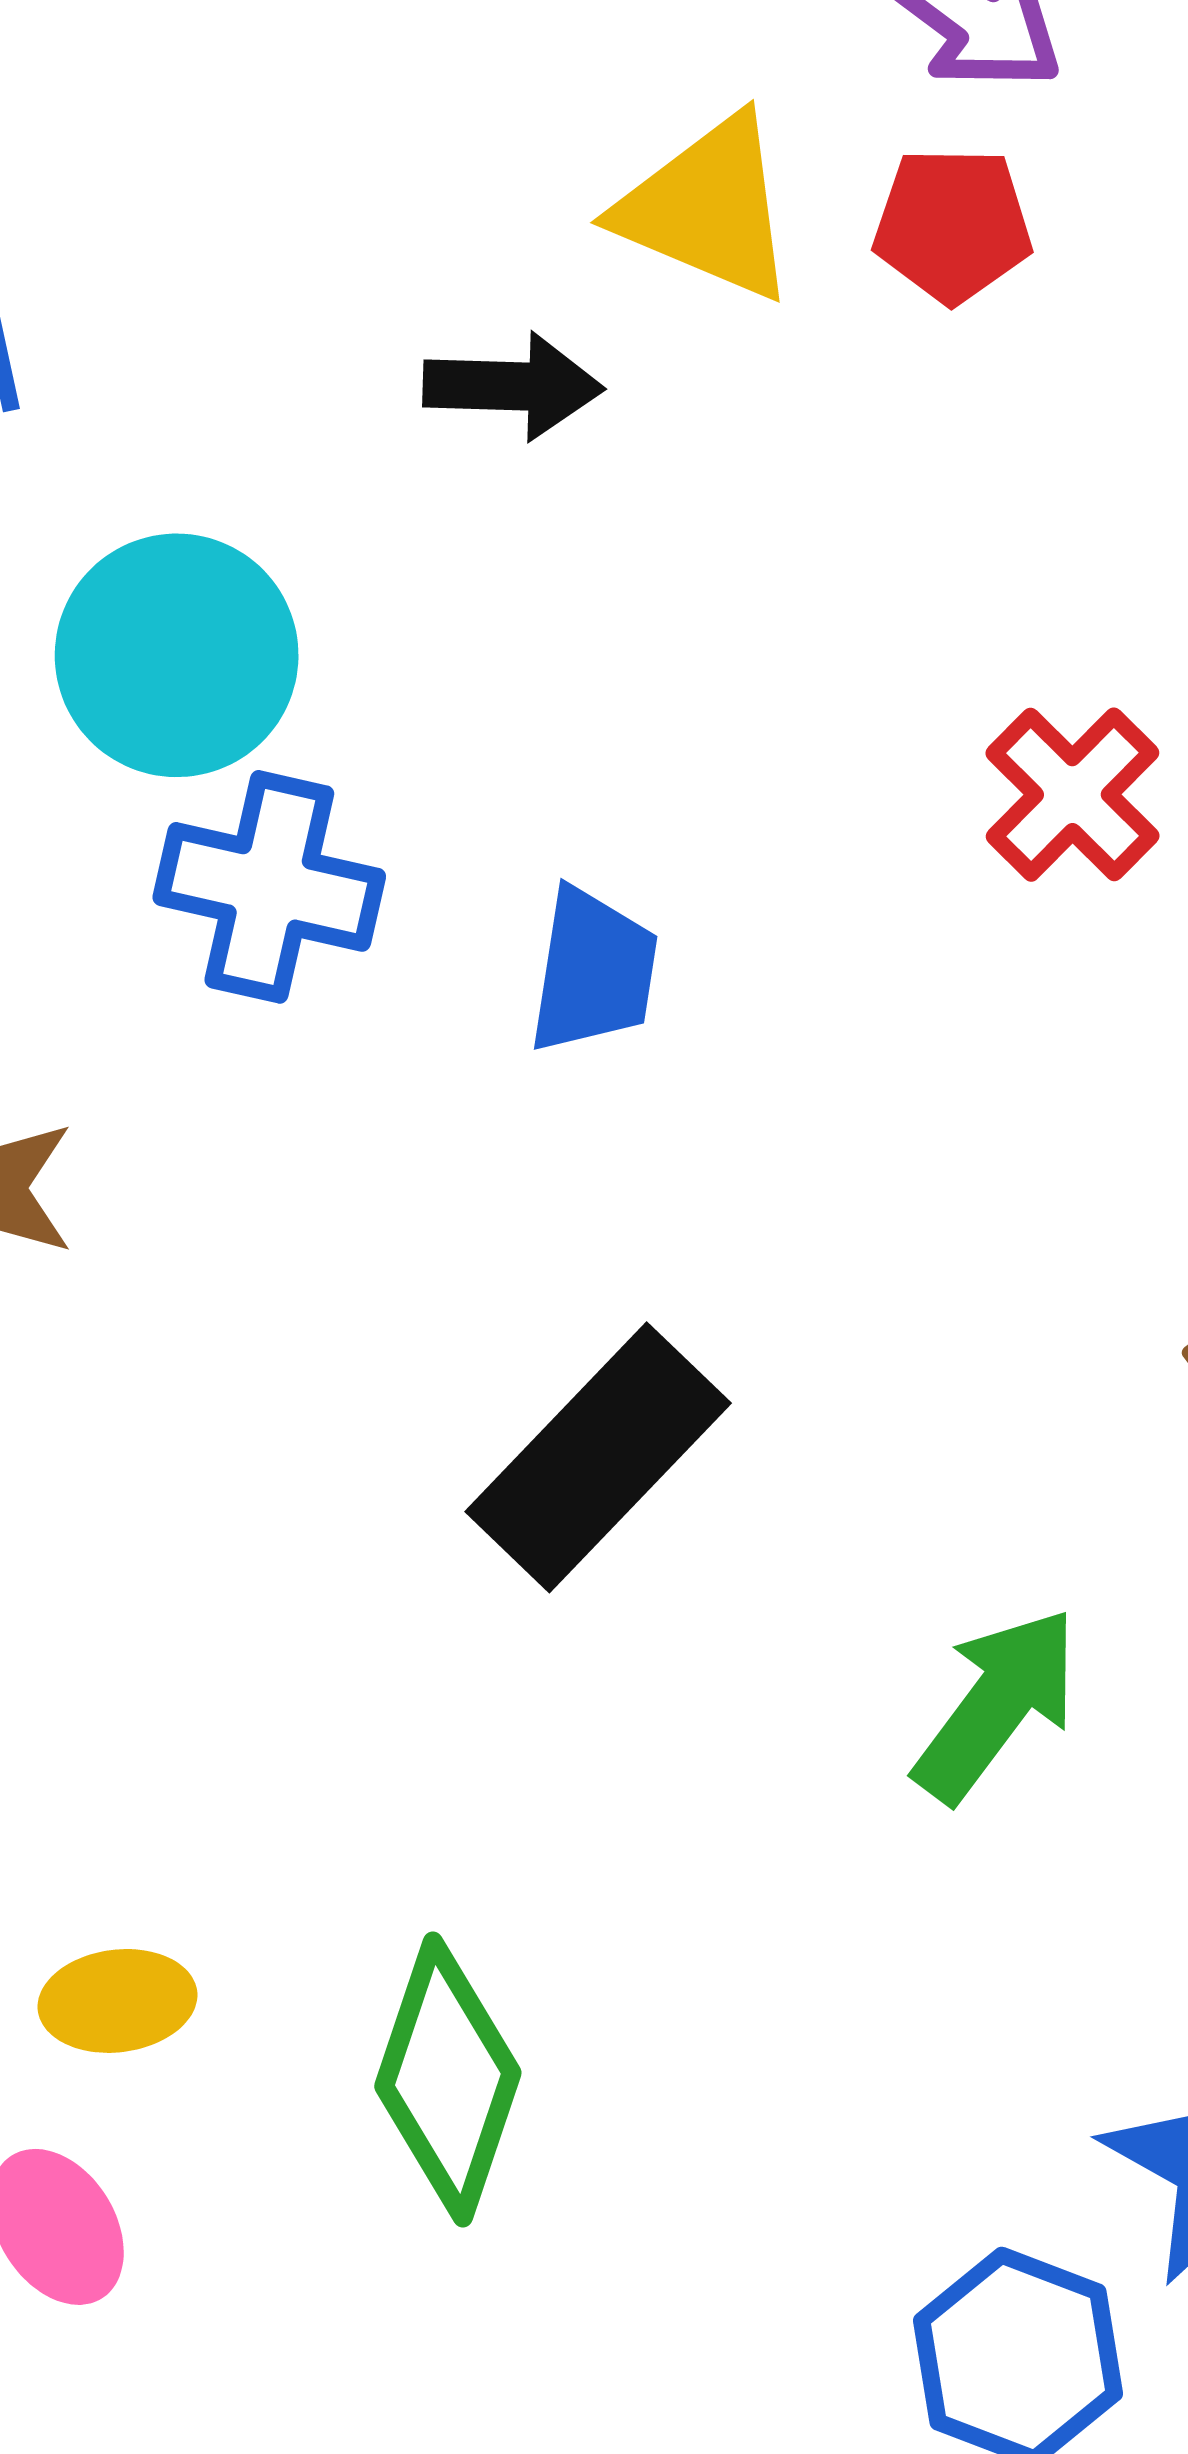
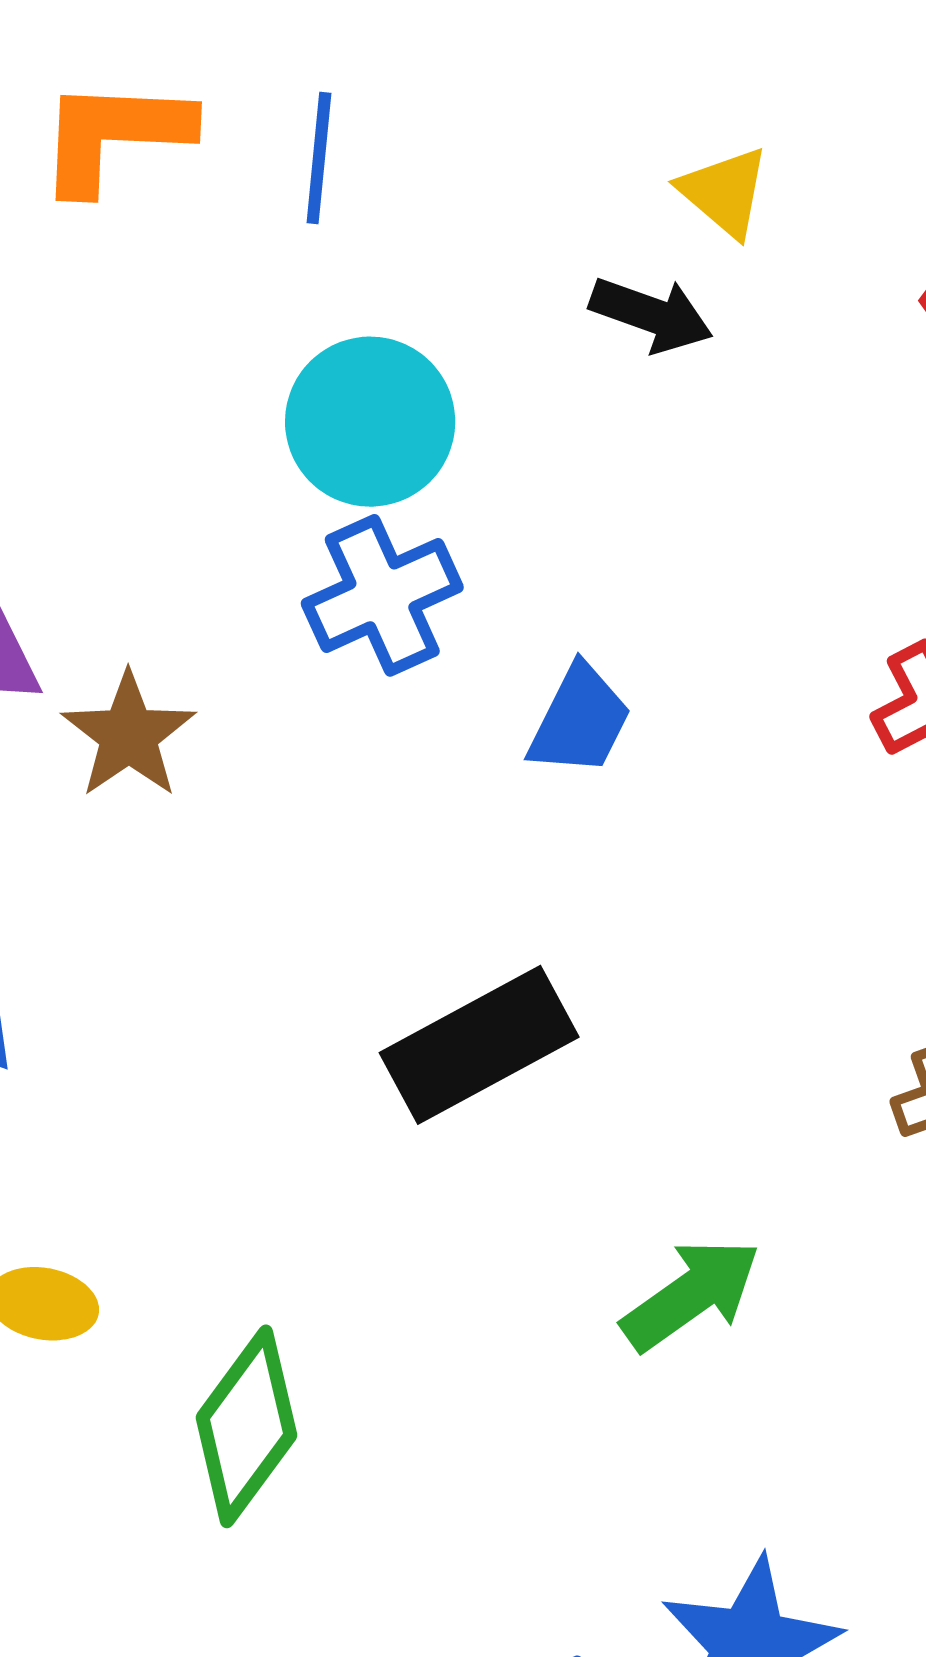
yellow triangle: (708, 208) -> (724, 192), moved, size x0.7
blue cross: (269, 887) -> (382, 595), turned 35

